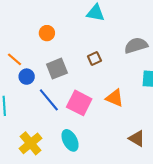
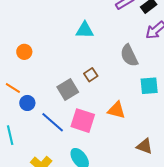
orange circle: (47, 33) -> (24, 52), moved
gray semicircle: (136, 45) -> (129, 55), turned -90
gray square: (57, 69) -> (68, 90), moved

